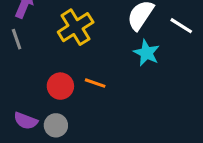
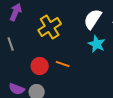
gray line: (17, 39) -> (11, 44), moved

